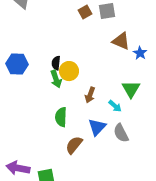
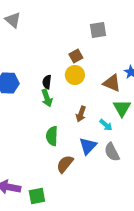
brown square: (85, 12) -> (76, 56), moved
brown triangle: (121, 41) -> (112, 83), moved
yellow circle: (69, 71) -> (75, 75), moved

